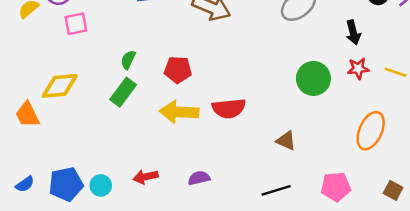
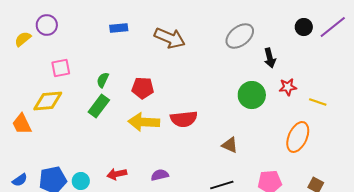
pink square: (76, 24) -> (61, 68), moved
black arrow: (353, 32) -> (270, 58), moved
yellow line: (396, 72) -> (318, 102), moved

